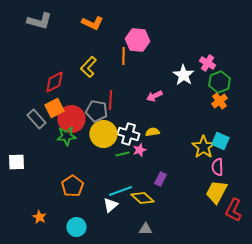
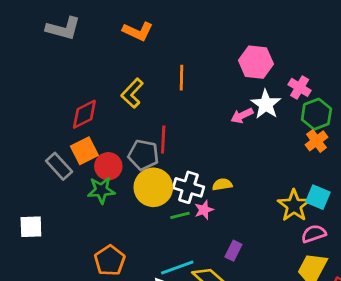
pink hexagon: (137, 40) -> (256, 62), moved
pink arrow: (154, 96) -> (242, 116), moved
red circle: (71, 119) -> (108, 166), size x0.7
pink semicircle: (217, 167) -> (314, 234), turned 72

